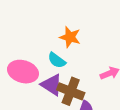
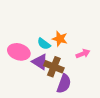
orange star: (70, 37) -> (60, 39), moved

